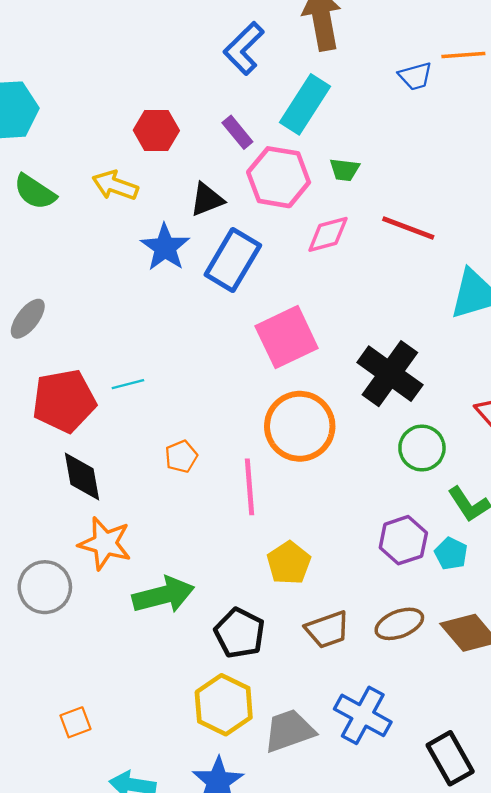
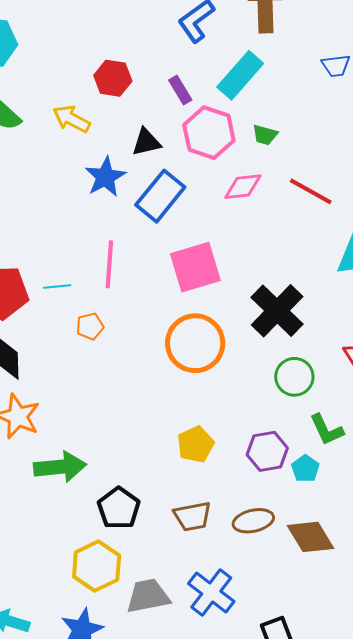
orange pentagon: (181, 456) -> (90, 326), moved
pink line: (250, 487) -> (109, 264), moved
yellow pentagon: (289, 563) -> (195, 444), moved

